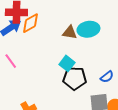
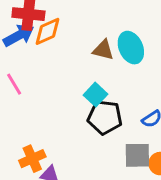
cyan ellipse: (88, 29) -> (131, 48), turned 70

